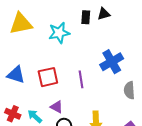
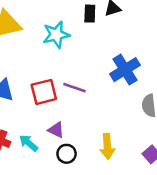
purple line: (81, 79) -> (75, 88), moved, turned -60

